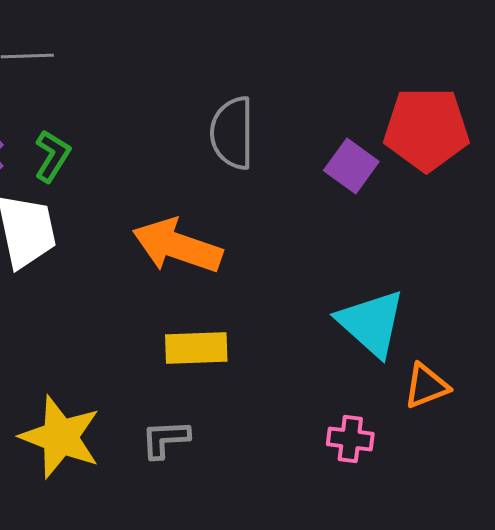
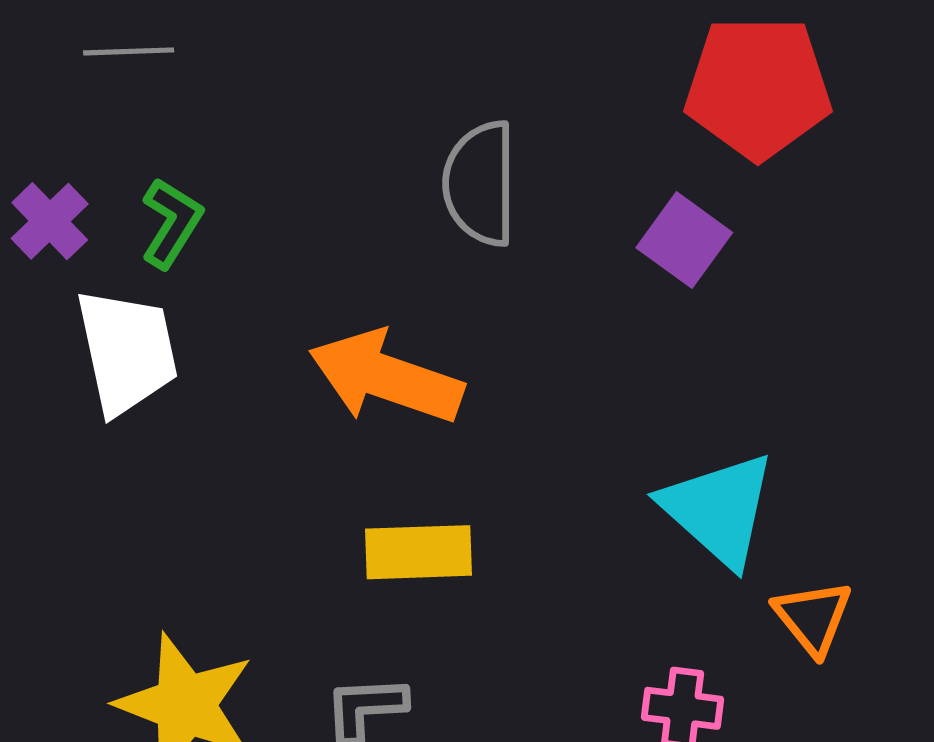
red pentagon: (426, 129) -> (758, 87), moved
orange triangle: (426, 386) -> (813, 617), turned -48

